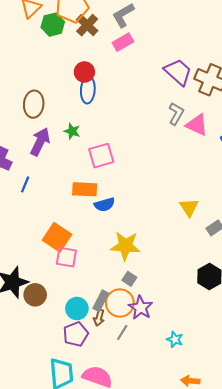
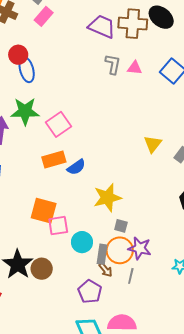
pink triangle: (197, 125) -> (135, 68), size x0.7
green star: (72, 131) -> (25, 111), size x1.8
yellow triangle: (189, 207) -> (153, 144), turned 30
cyan circle: (77, 309) -> (82, 242), moved
brown arrow: (99, 318) -> (106, 270), turned -35

